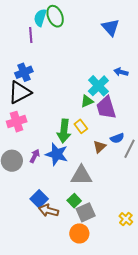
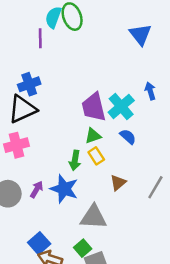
blue arrow: (121, 72) -> (150, 91), turned 56
green triangle: (87, 101) -> (93, 136), moved
purple trapezoid: (106, 108) -> (94, 107), moved
green arrow: (64, 131) -> (75, 160), size x0.7
blue semicircle: (117, 138) -> (128, 137), moved, turned -120

